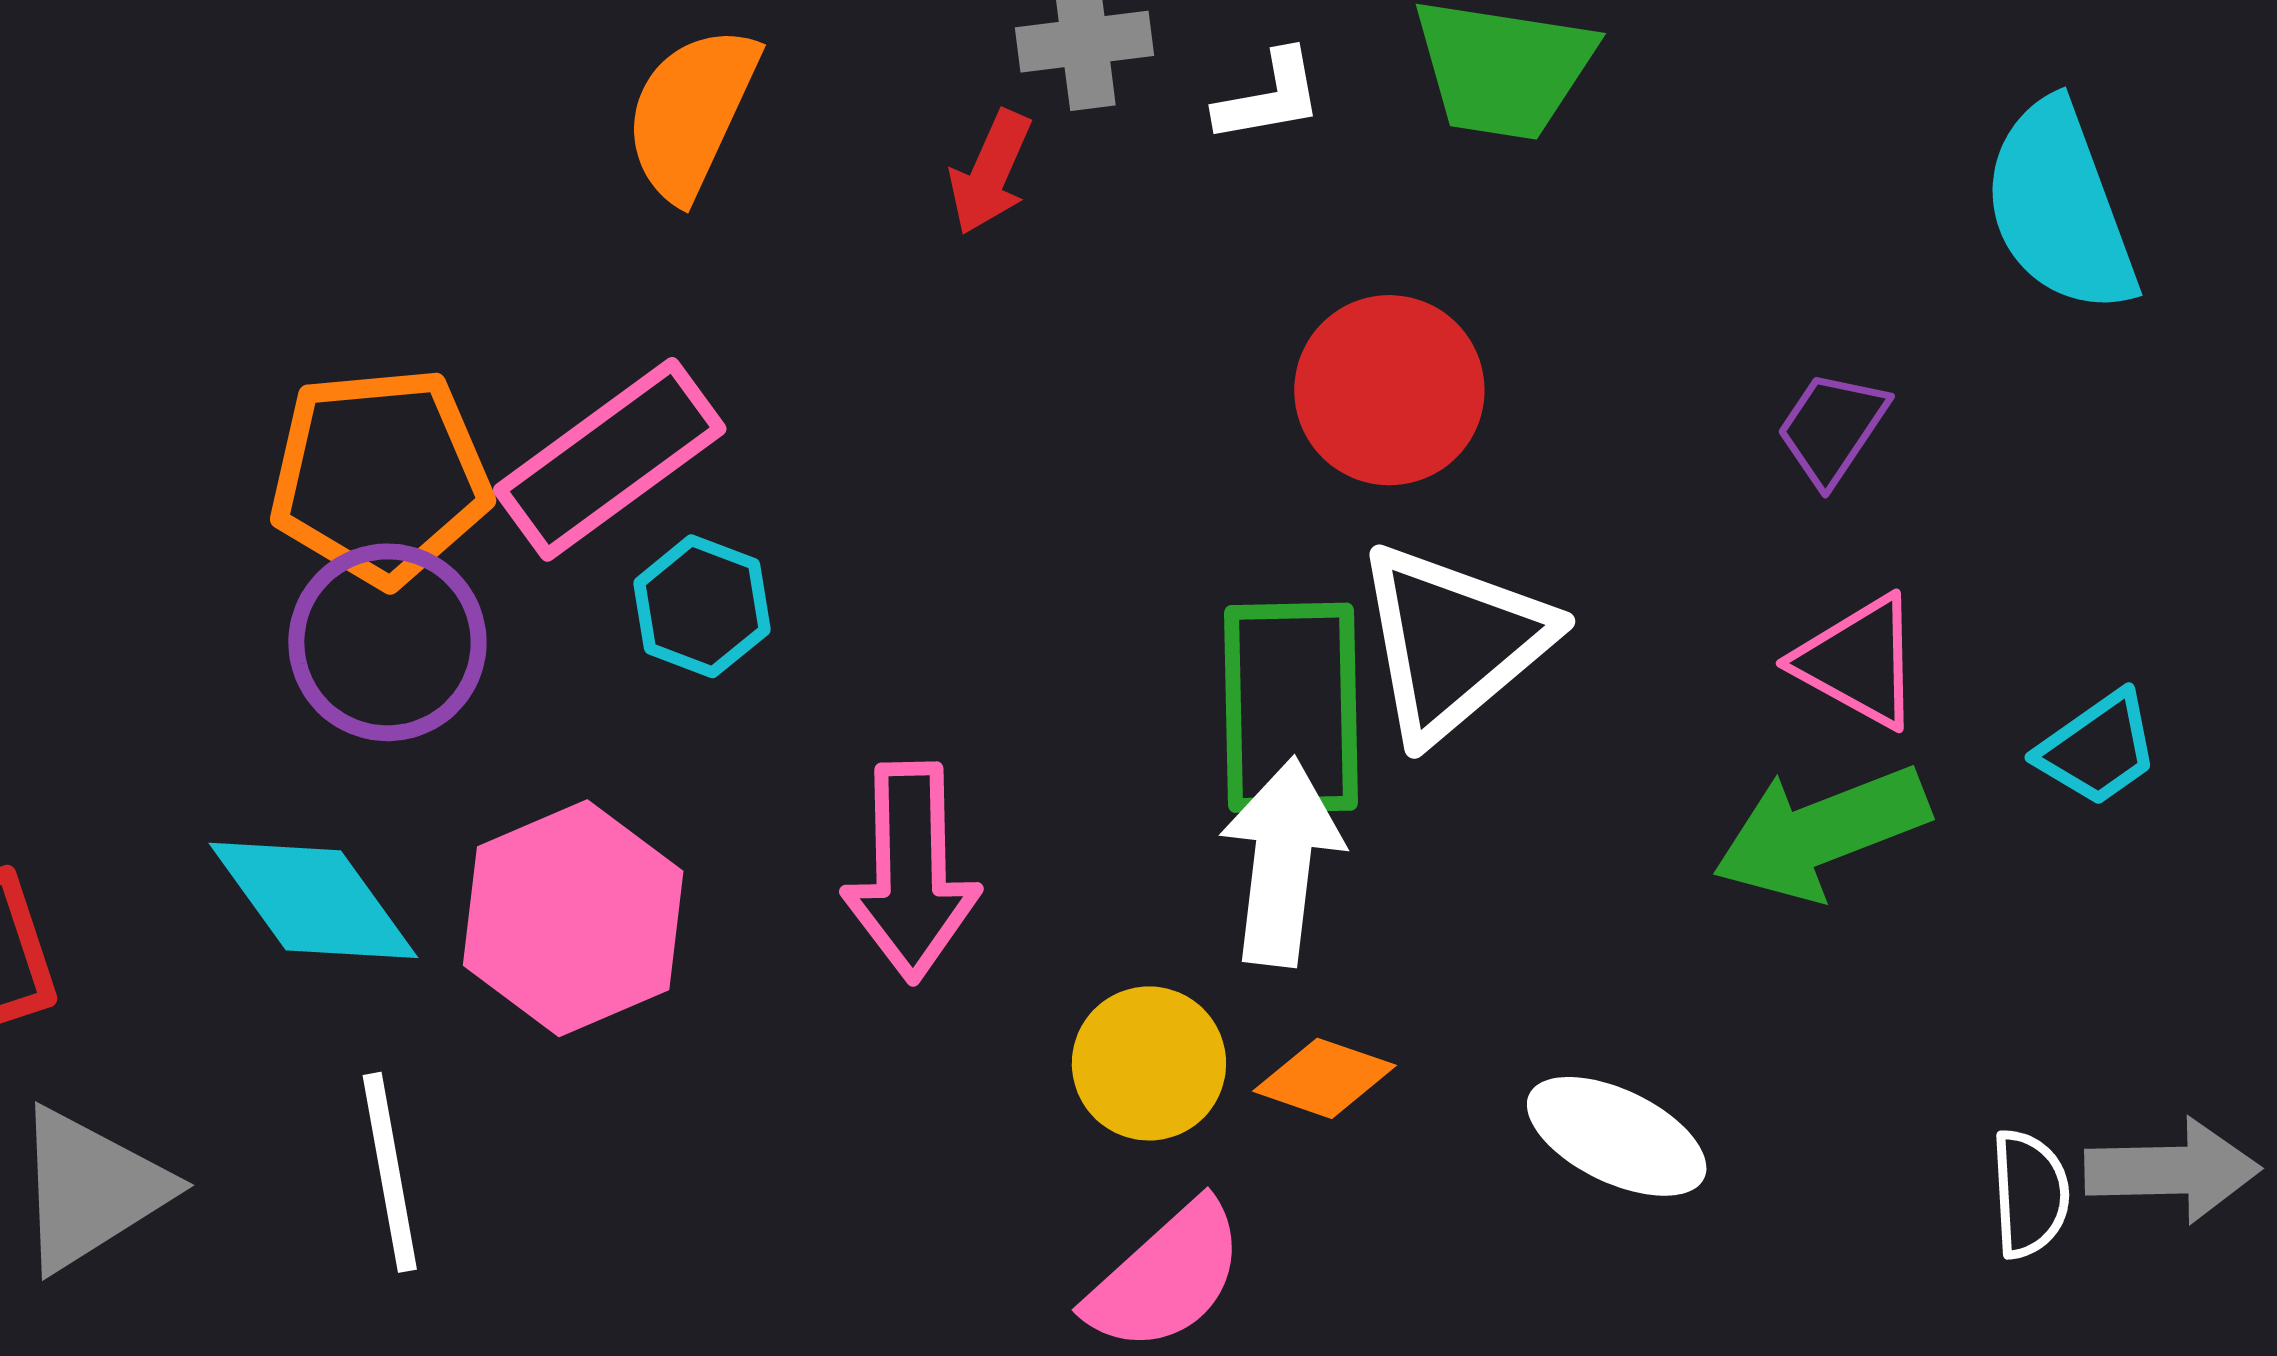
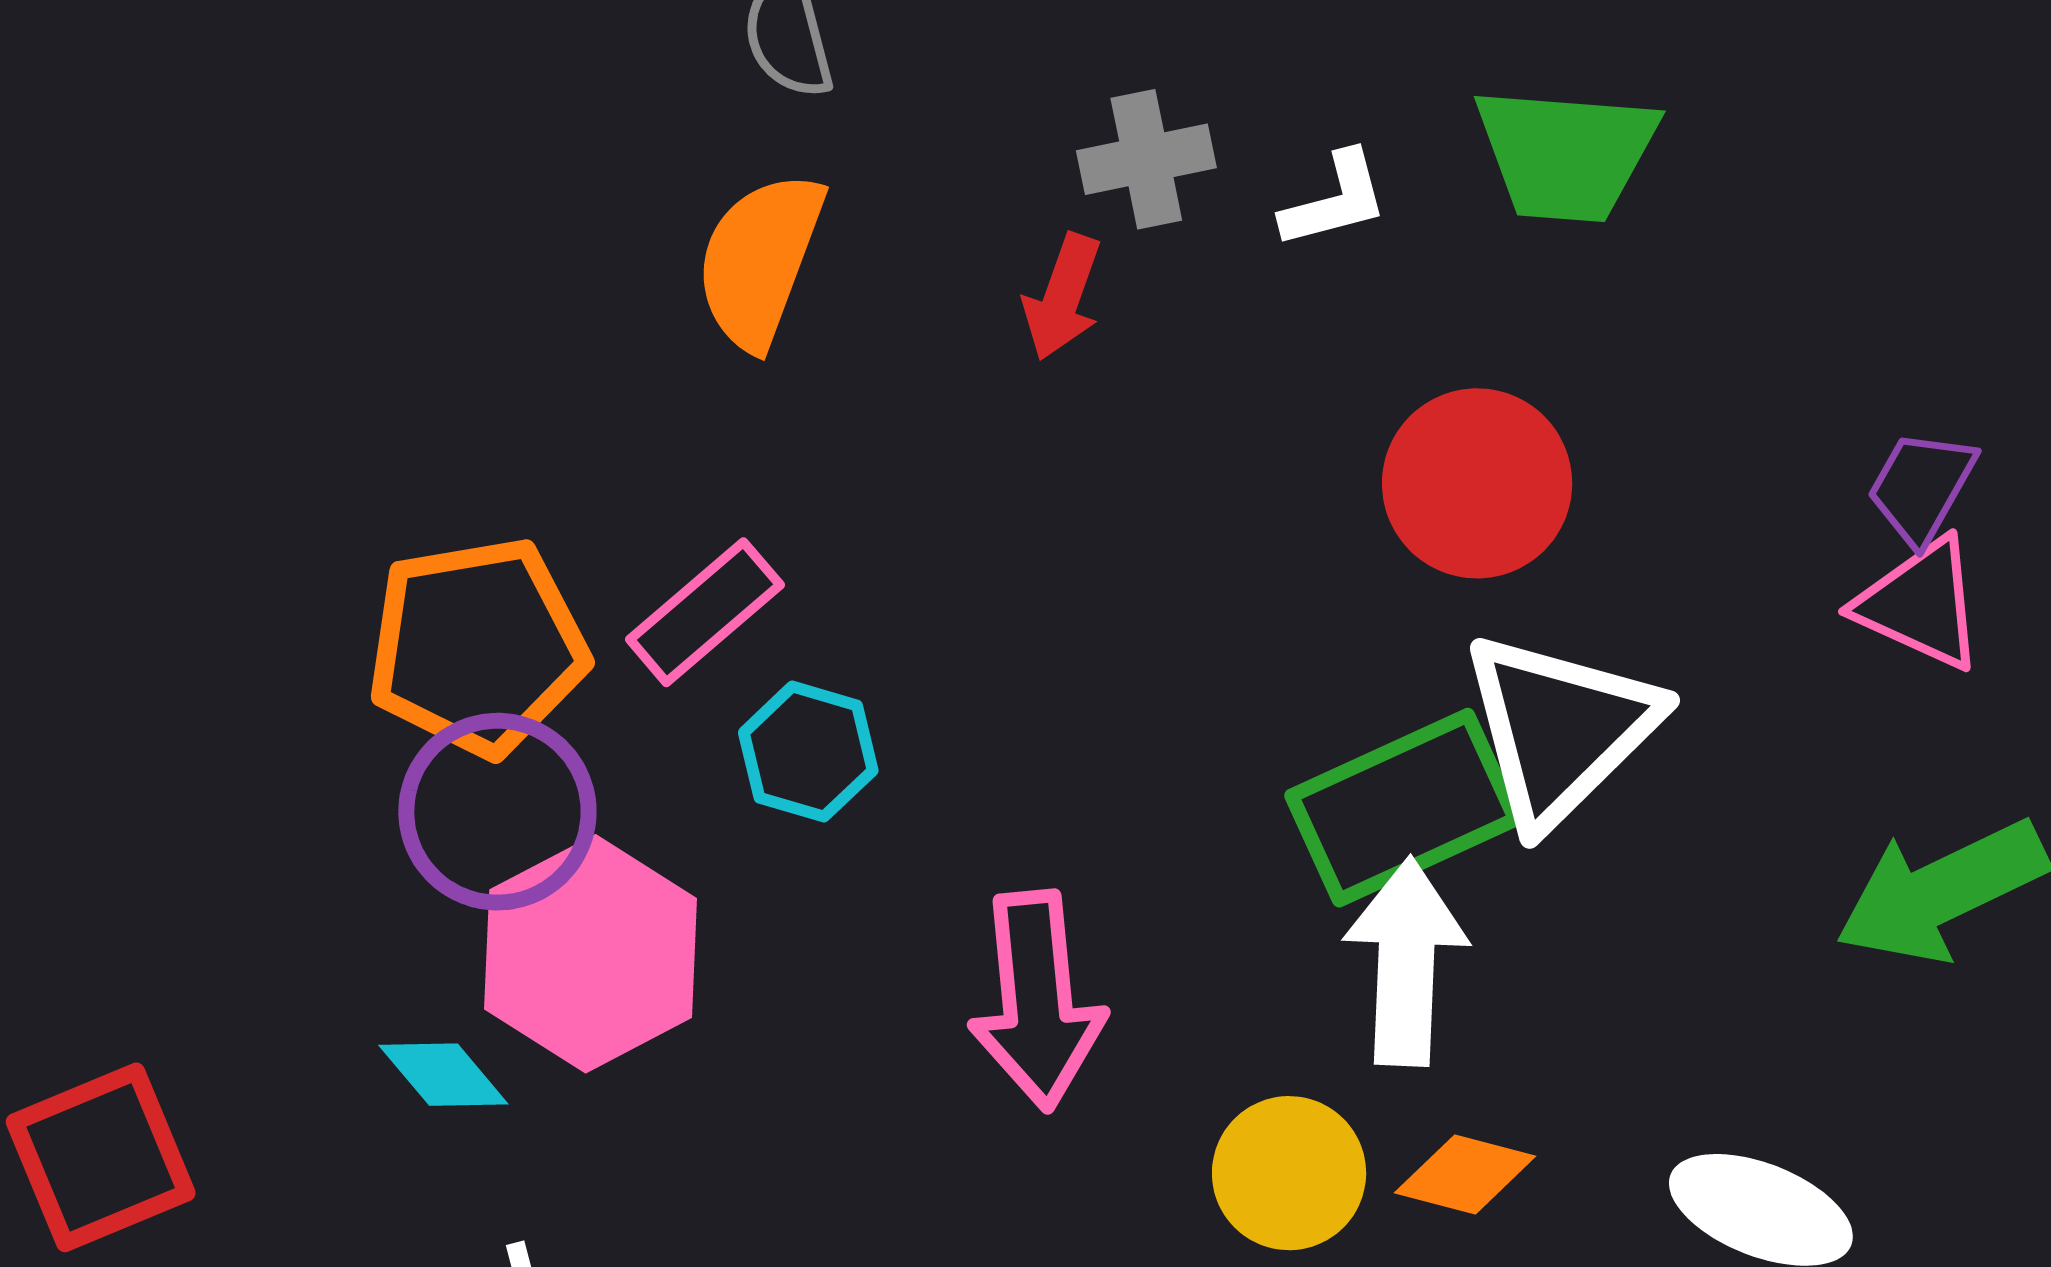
pink rectangle: (610, 459) -> (705, 612), size x0.7
pink triangle: (1859, 662) -> (1920, 604), moved
green rectangle: (1291, 708) -> (1403, 808), turned 71
cyan diamond: (313, 900) -> (443, 1075), size x0.6
pink hexagon: (573, 918) -> (591, 954), moved

